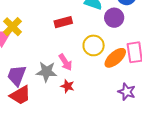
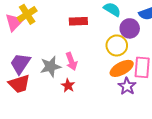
yellow circle: (94, 45) -> (117, 45), moved
gray star: (46, 72) -> (51, 67), turned -30
purple star: (127, 92) -> (127, 86), moved

